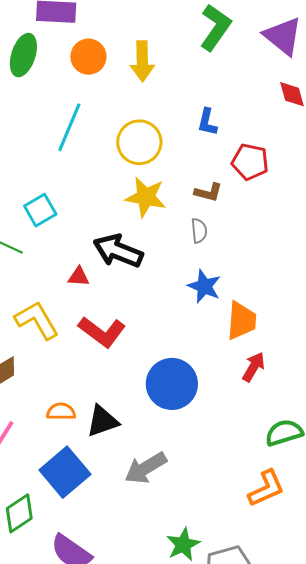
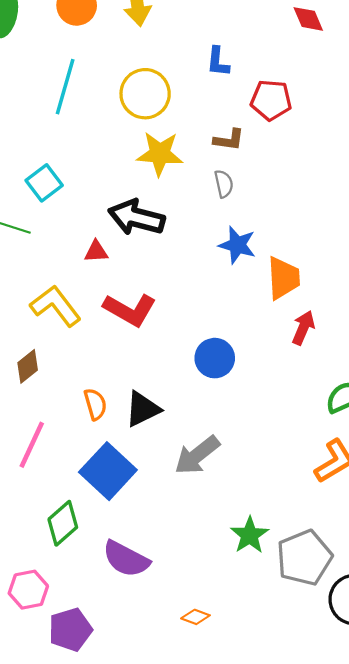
blue circle: (172, 384) -> (215, 358), size x0.7
orange semicircle: (61, 412) -> (95, 404), turned 80

